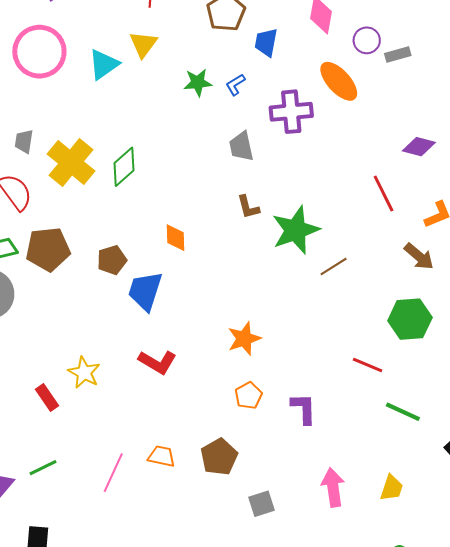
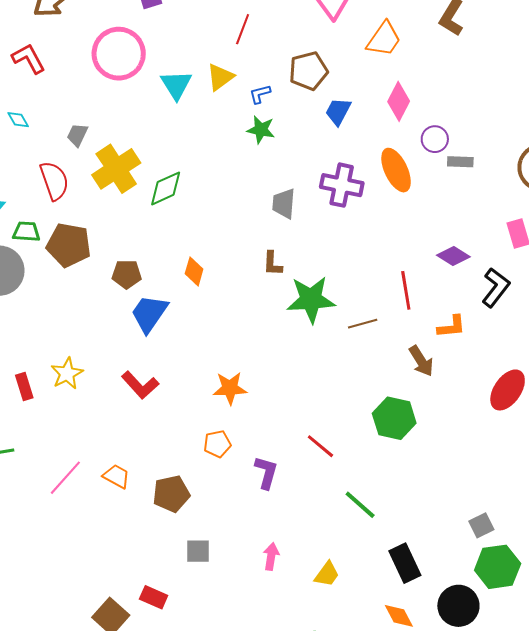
cyan triangle: (104, 64) -> (176, 85), turned -44
blue L-shape: (235, 85) -> (260, 94), moved
brown line: (334, 267) -> (363, 324), moved
red line: (368, 365) -> (320, 446), moved
pink arrow: (333, 487) -> (271, 557), size x0.7

